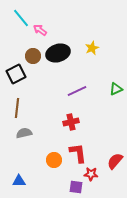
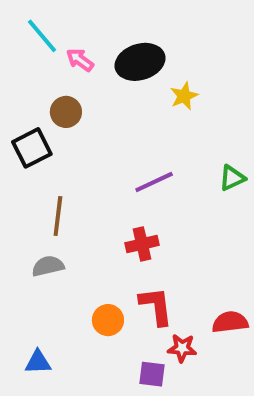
black ellipse: (58, 53) -> (140, 62), moved
brown line: (17, 108) -> (58, 216), moved
red semicircle: (115, 161) -> (230, 322), turned 42

